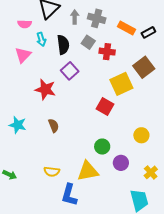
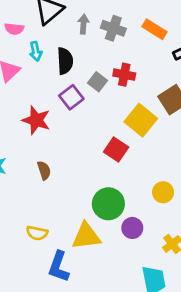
orange rectangle: (126, 28) -> (155, 29), moved
gray square: (88, 42) -> (97, 82), moved
yellow square: (121, 84) -> (141, 120), turned -30
green circle: (102, 147) -> (108, 204), size x1.5

